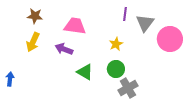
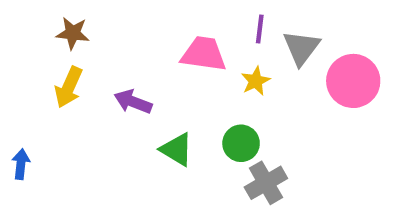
pink trapezoid: (75, 26) -> (204, 54), moved
yellow star: (116, 44) -> (256, 81), moved

